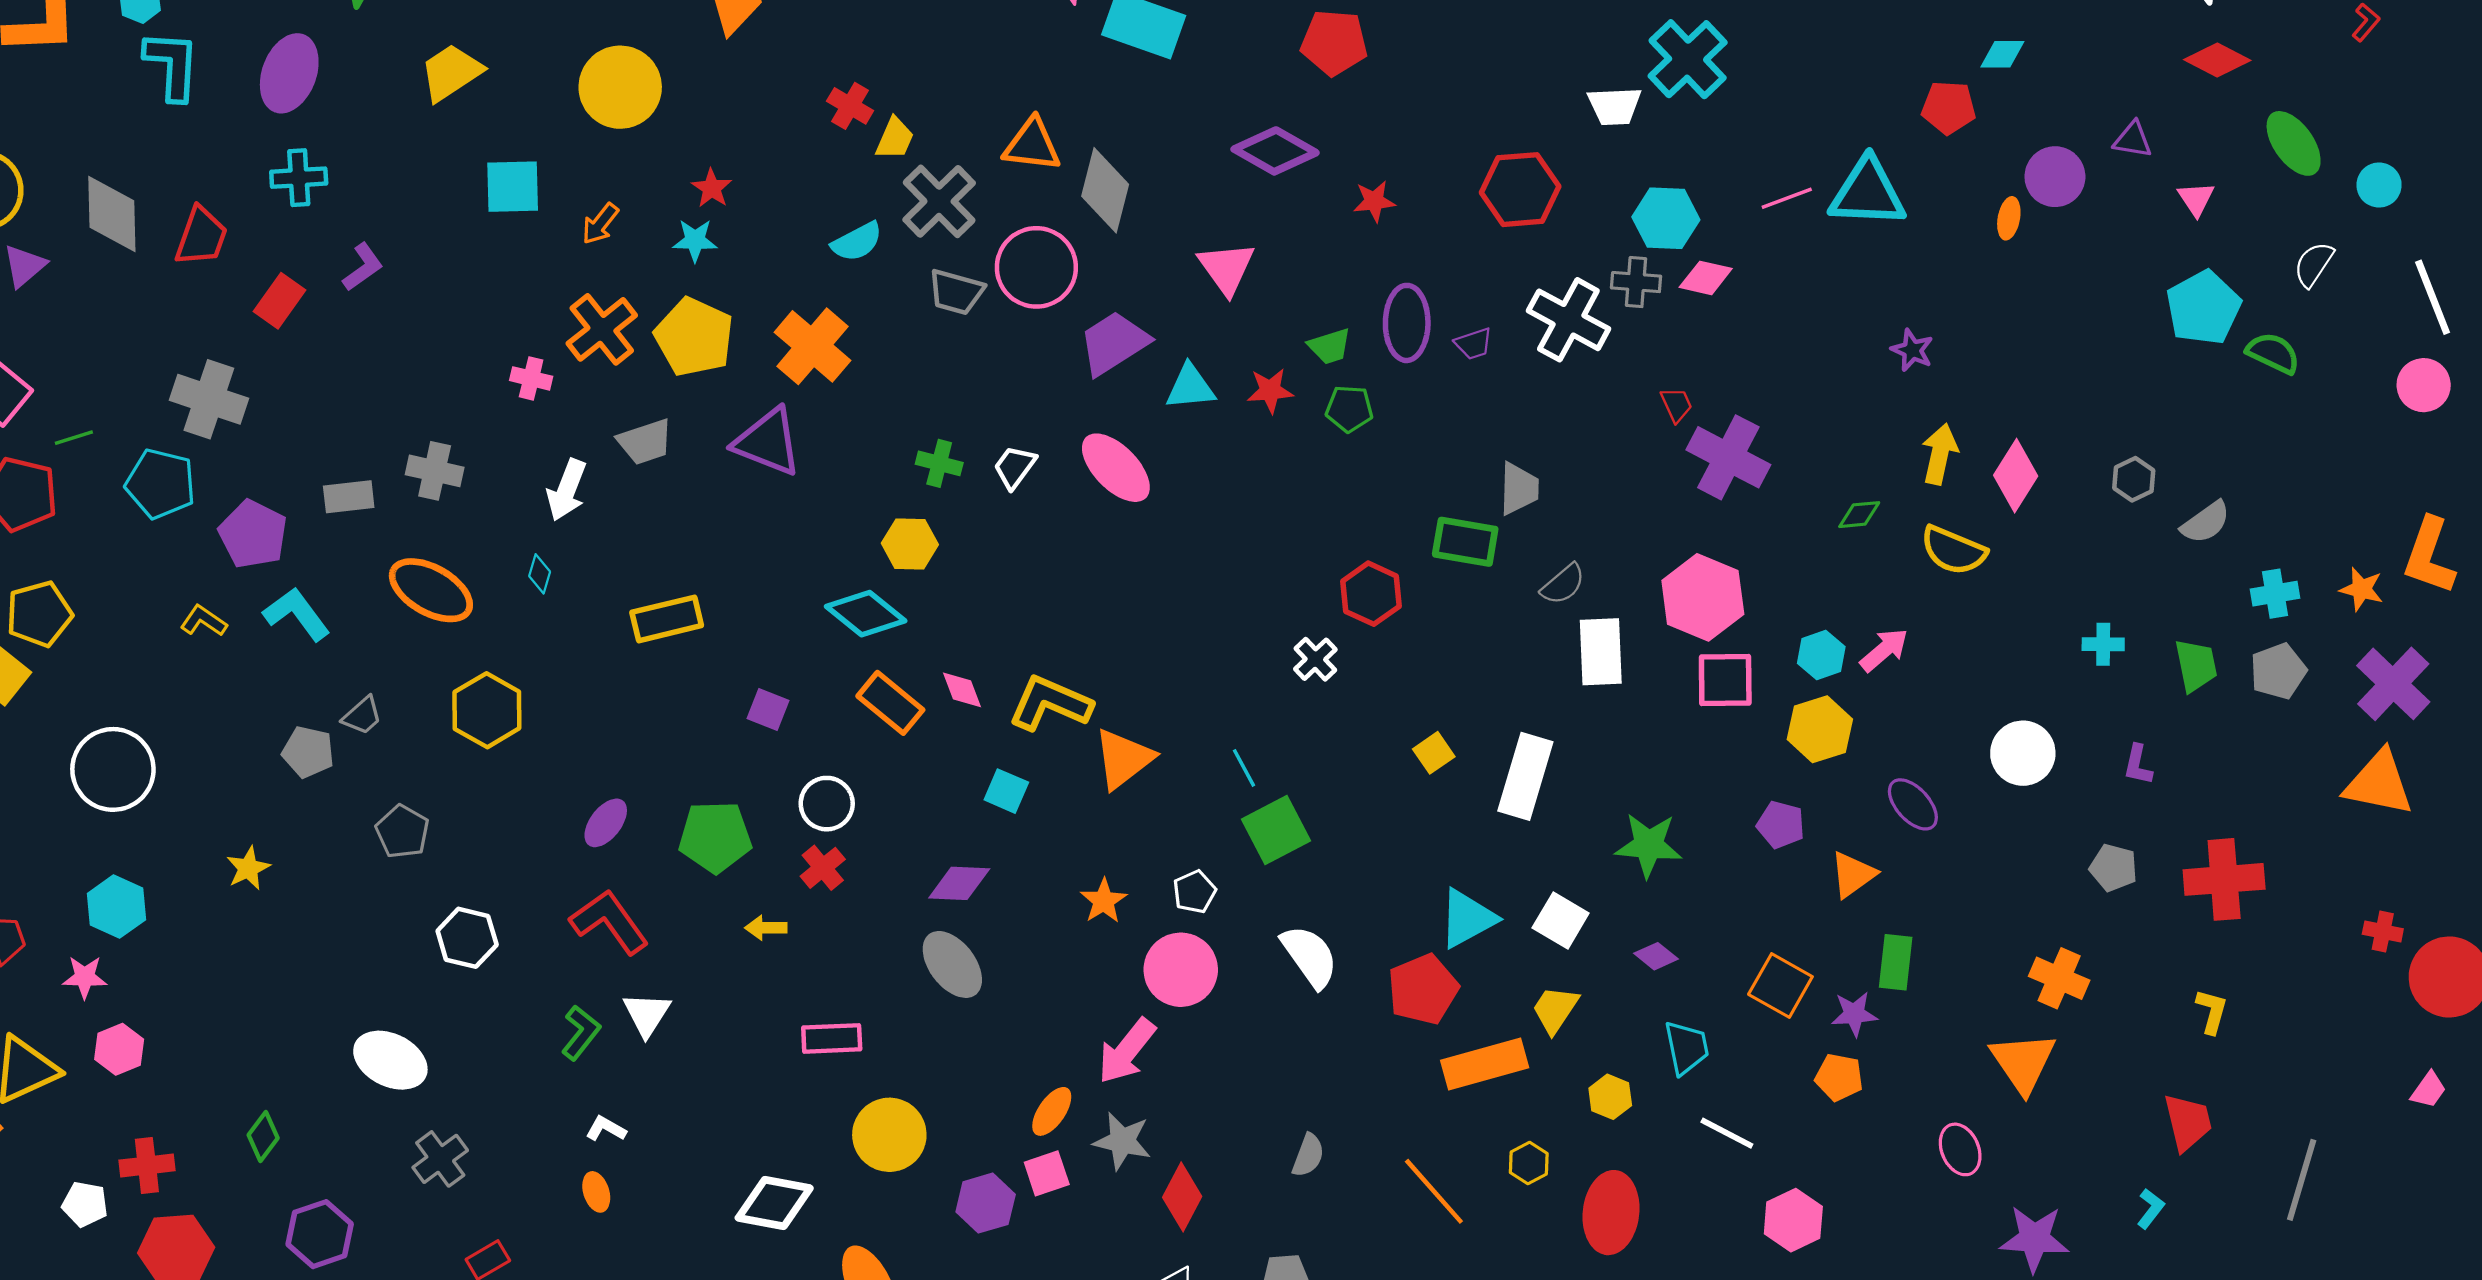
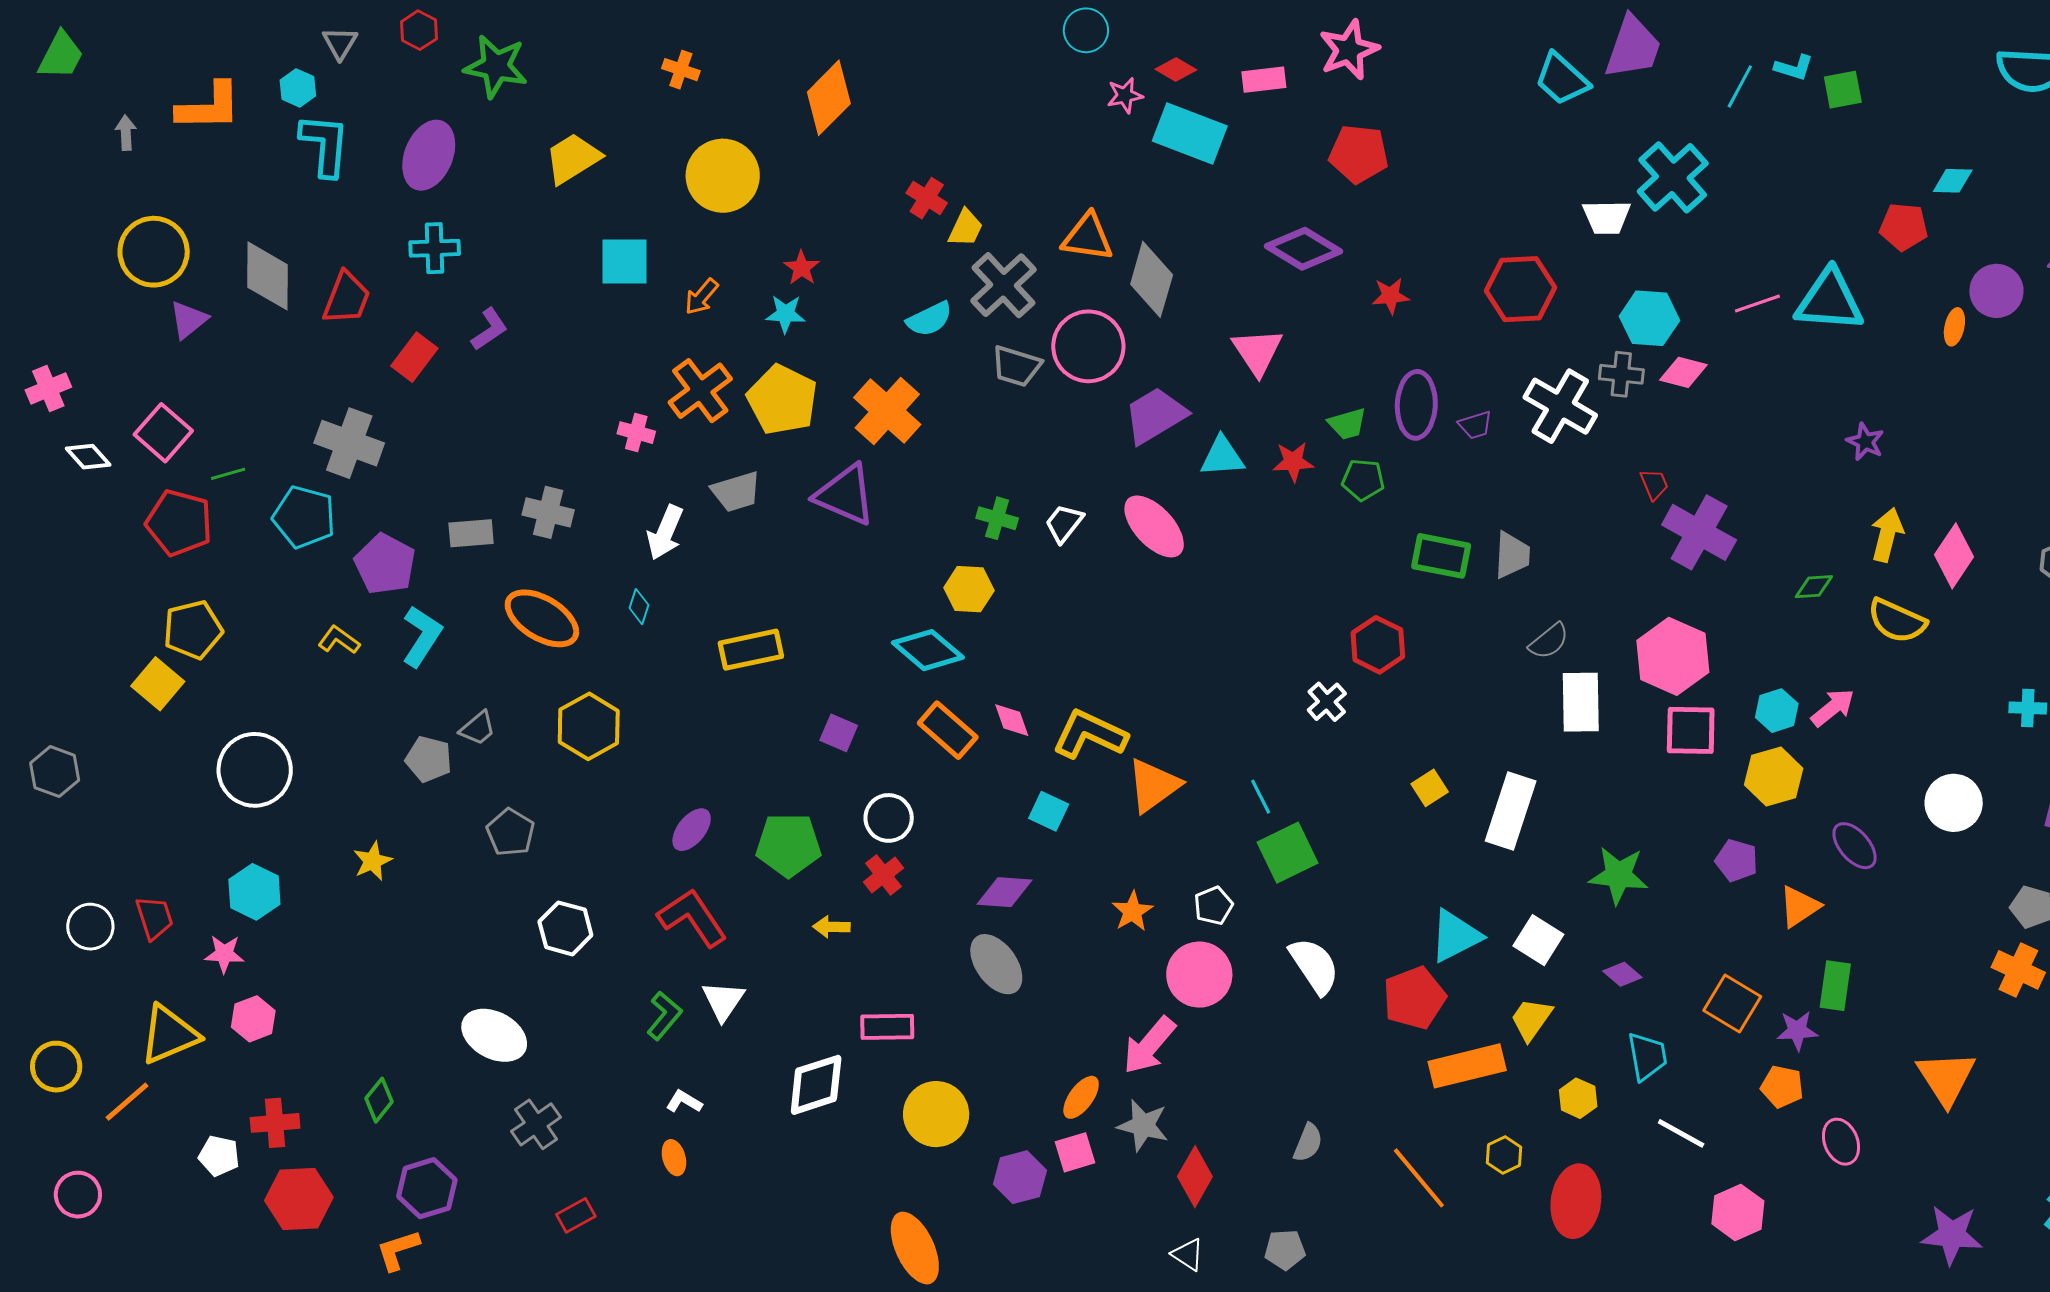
green rectangle: (1465, 542) -> (1441, 556), moved
cyan L-shape: (297, 614) -> (422, 636), turned 68
orange cross: (2059, 978) -> (2018, 970), moved
pink ellipse: (1960, 1149) -> (1841, 1142), moved
white diamond: (774, 1203) -> (816, 1085), moved, turned -30

